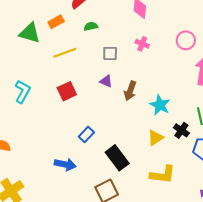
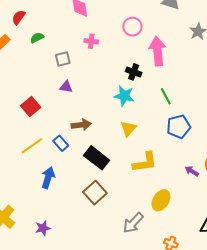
yellow line: (65, 53) -> (32, 146), moved
brown arrow: (130, 91) -> (81, 125), moved, turned -102
black cross: (181, 130) -> (134, 72), moved
blue rectangle: (86, 134) -> (61, 143), turned -70
blue arrow: (65, 164) -> (48, 178), turned -70

